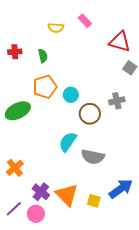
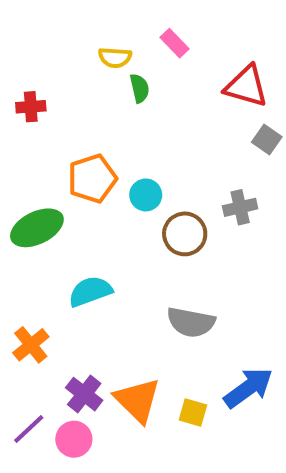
green semicircle: (43, 56) -> (140, 88), moved
cyan semicircle: (68, 142) -> (90, 291), moved, turned 35

